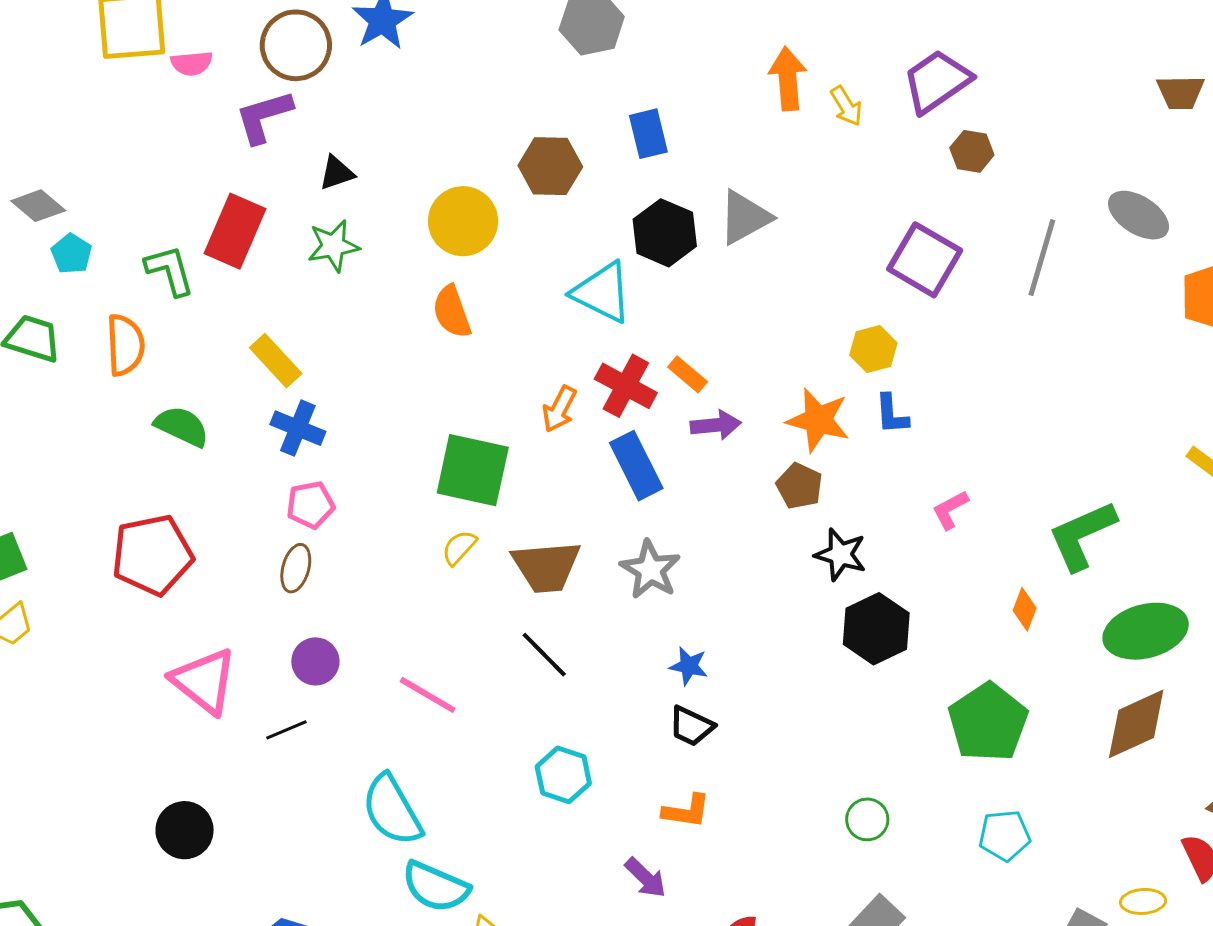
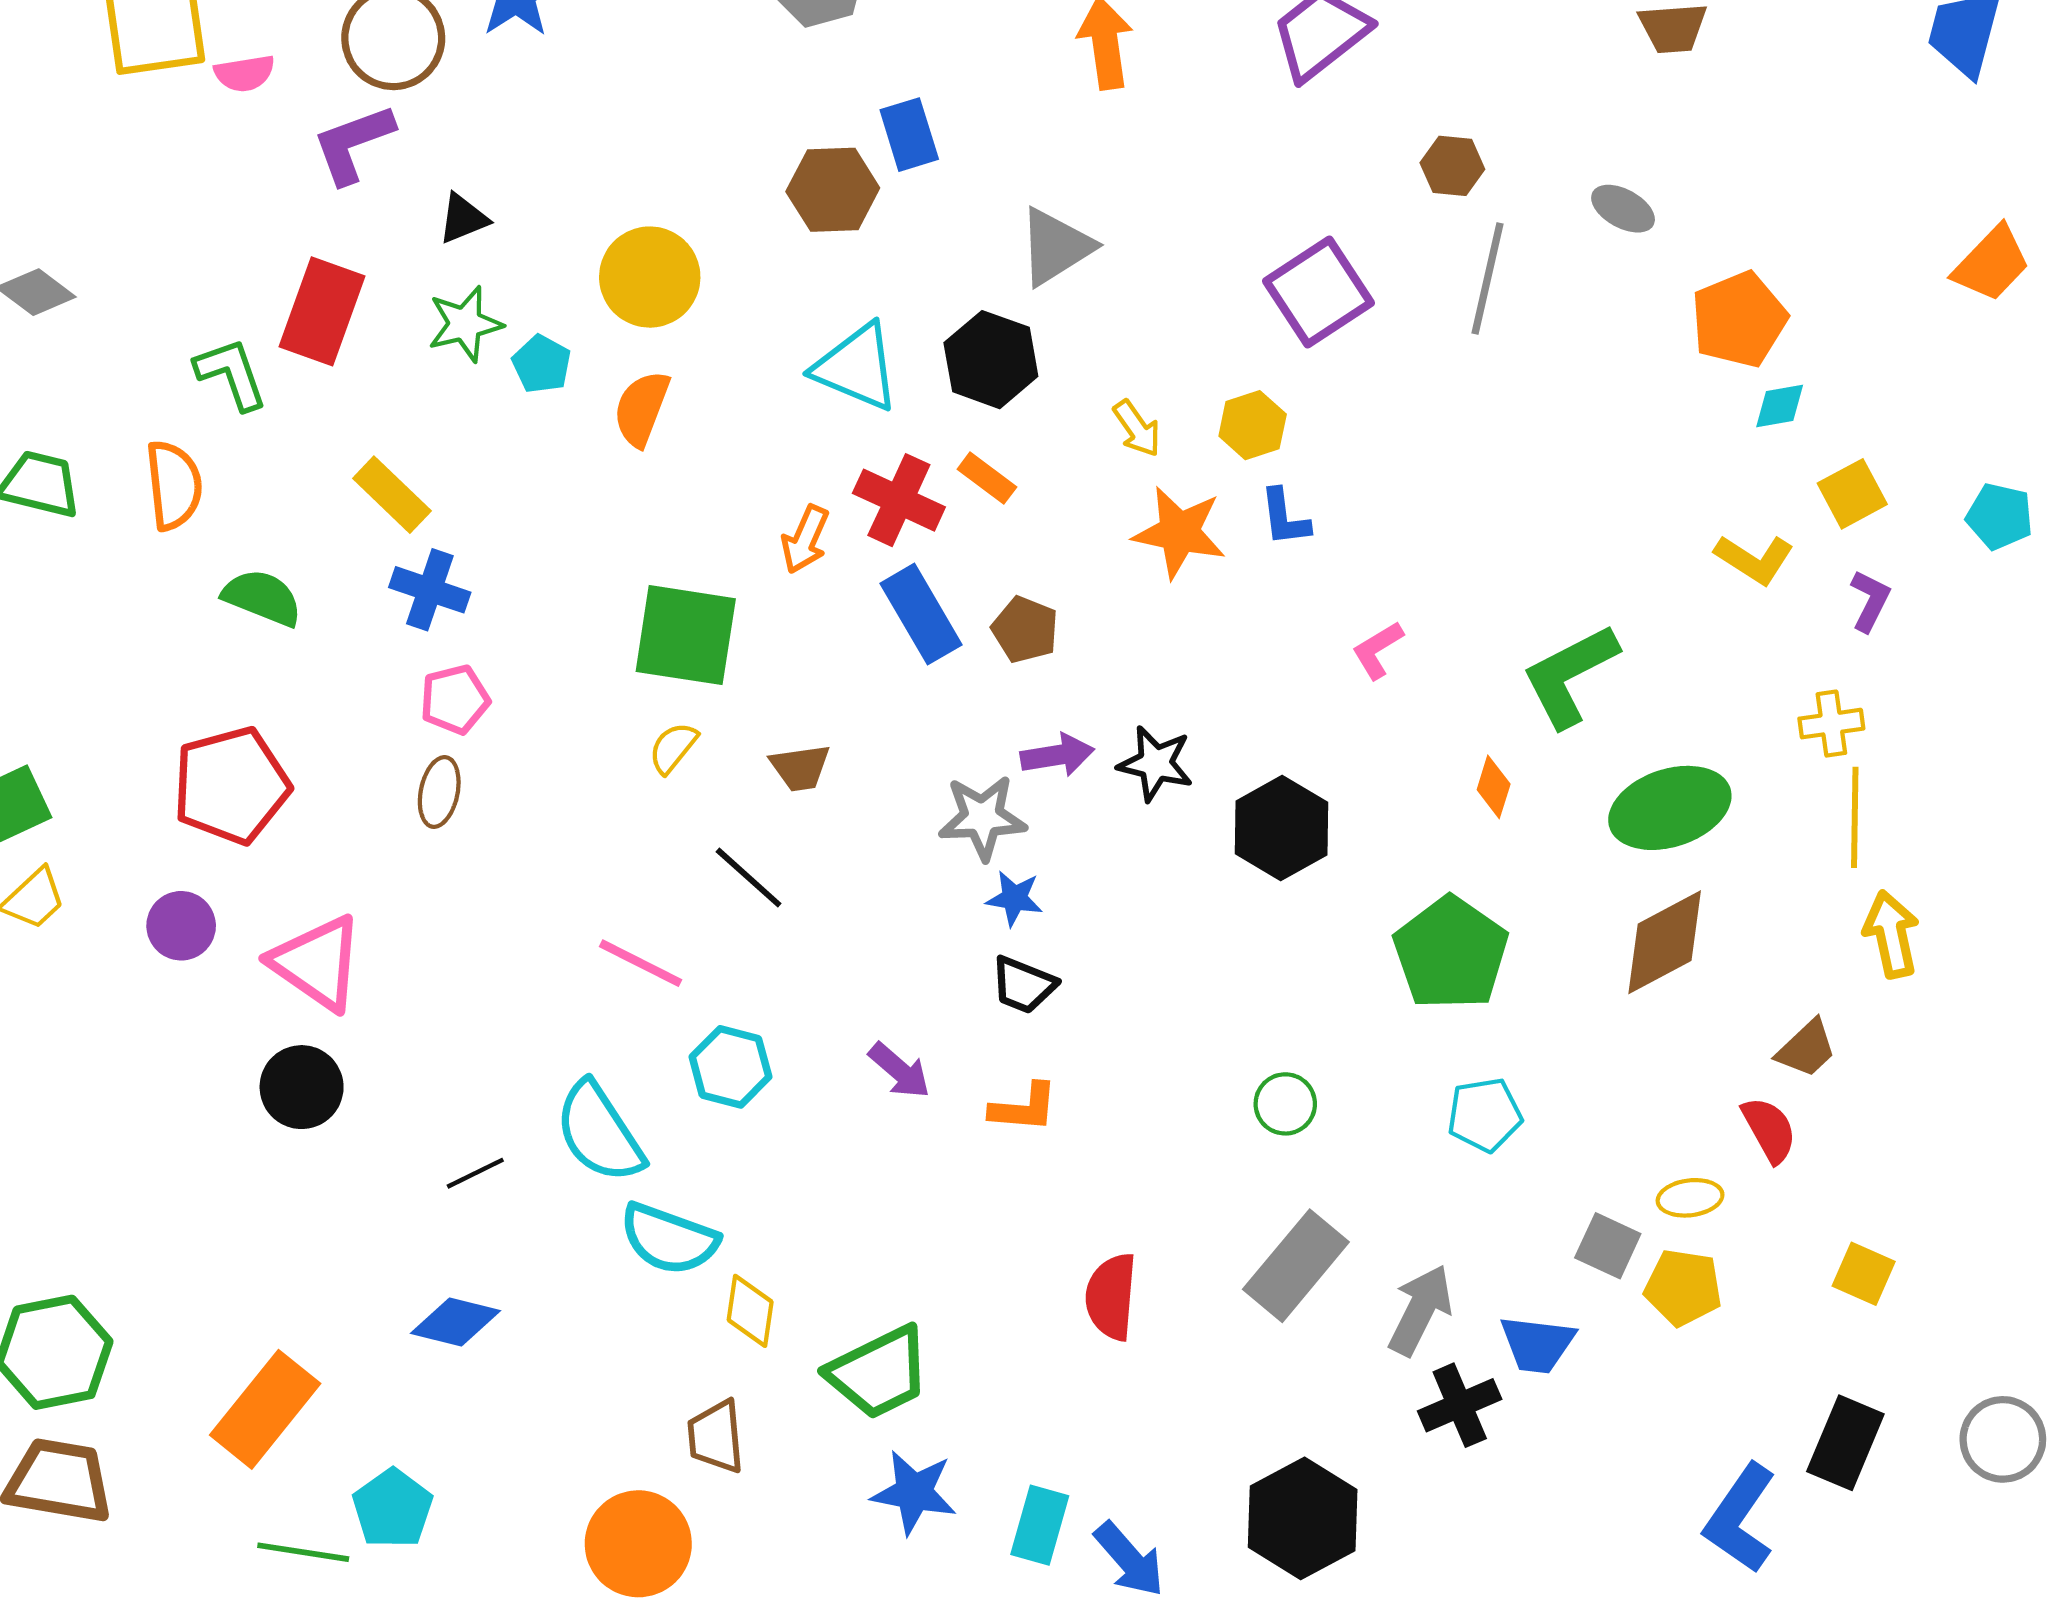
yellow arrow: (846, 106) -> (1137, 428), moved
brown hexagon: (972, 151) -> (1452, 166), moved
brown hexagon: (550, 166) -> (833, 190), moved
gray ellipse: (1139, 215) -> (1623, 209), size x0.7
black hexagon: (665, 233) -> (991, 360), moved
cyan pentagon: (72, 254) -> (542, 364), moved
purple square: (925, 260) -> (1319, 292), turned 30
orange semicircle: (452, 312) -> (642, 408), turned 44
purple arrow: (716, 425) -> (1057, 755), moved
brown pentagon: (799, 486) -> (1025, 630), moved
black star: (840, 554) -> (1156, 763), moved
brown trapezoid: (546, 567) -> (800, 768), size x0.6
gray star: (650, 570) -> (982, 818), moved, turned -30
black line: (544, 655) -> (749, 878), moved
purple circle: (315, 661) -> (181, 926), moved
black line: (286, 730) -> (475, 1173), moved
cyan hexagon: (563, 775) -> (730, 1067), moved
black circle: (185, 830) -> (302, 1087), moved
purple arrow: (646, 878) -> (899, 1071), moved

